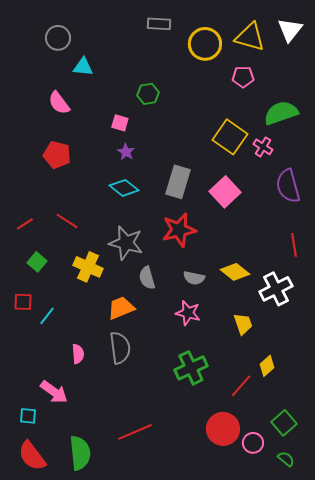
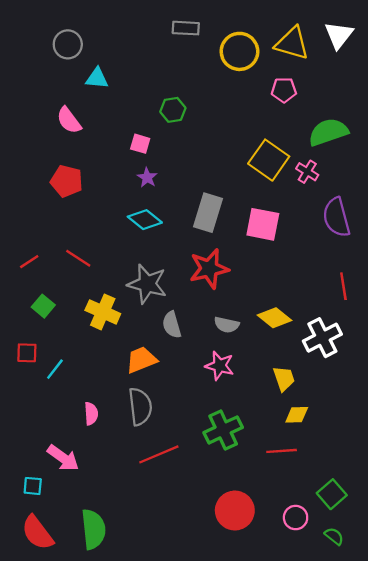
pink square: (225, 192) -> (263, 224), turned -36
yellow diamond: (267, 366) -> (297, 415), moved, turned 40
red line: (241, 386) -> (282, 451), turned 45
red circle: (223, 429) -> (235, 511), moved
red line: (135, 432) -> (159, 454), moved

